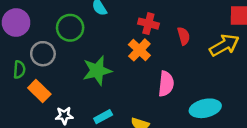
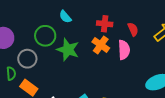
green star: (97, 71) -> (68, 50), moved, turned -30
pink semicircle: (166, 84) -> (124, 50), moved

